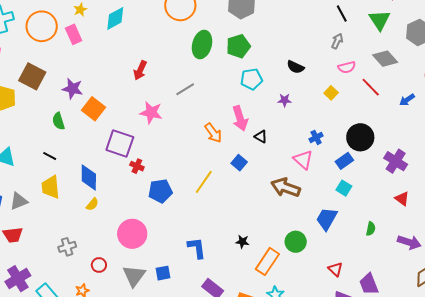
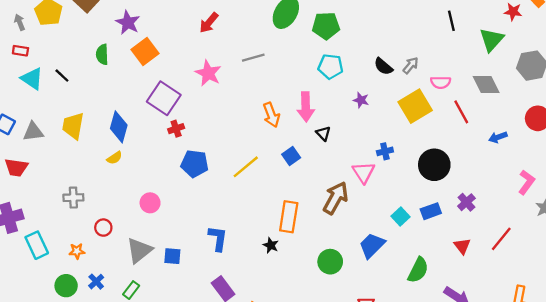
gray arrow: (337, 41) -> (411, 65), moved
yellow square: (331, 93) -> (415, 106), size x2.0
black line: (50, 156) -> (62, 76), moved
blue rectangle: (344, 161) -> (431, 211), moved
purple cross: (396, 161) -> (466, 202), size x0.7
red cross: (137, 166) -> (176, 129), turned 32
brown arrow: (286, 187) -> (336, 198), turned 84
green semicircle: (371, 229) -> (418, 270), size x1.6
pink circle: (132, 234) -> (150, 203), size x0.6
orange rectangle: (267, 261) -> (289, 217), moved, turned -40

